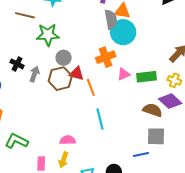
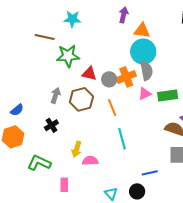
gray semicircle: (111, 19) -> (147, 71), moved
gray circle: (64, 58) -> (109, 79), moved
black cross: (17, 64) -> (51, 125), moved, turned 32
red triangle: (77, 74) -> (89, 74), moved
blue line: (141, 154) -> (150, 173), moved
yellow arrow: (63, 160) -> (77, 149), moved

